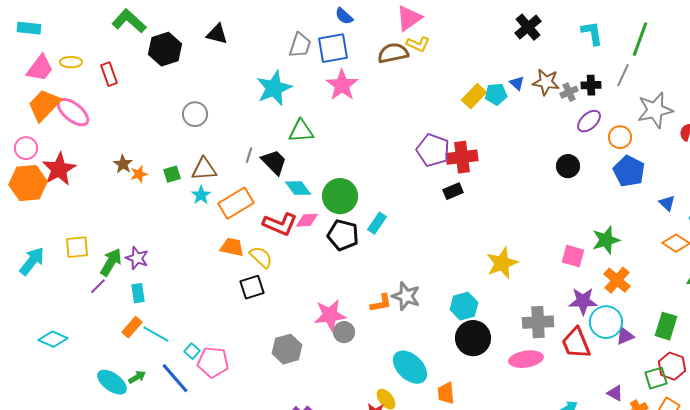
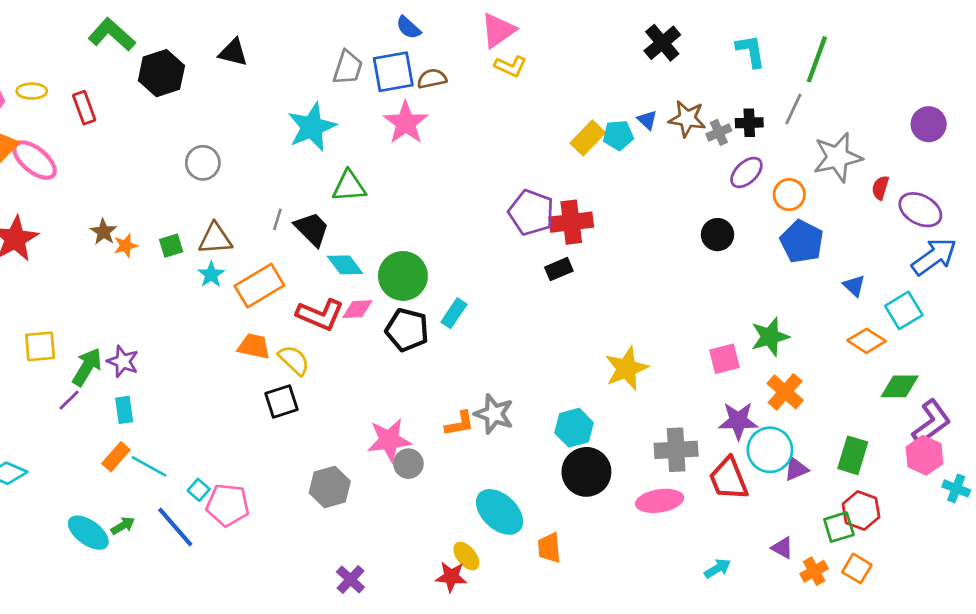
brown semicircle: (393, 53) -> (432, 79), moved, size x0.7
pink square: (573, 256) -> (724, 359), turned -30

